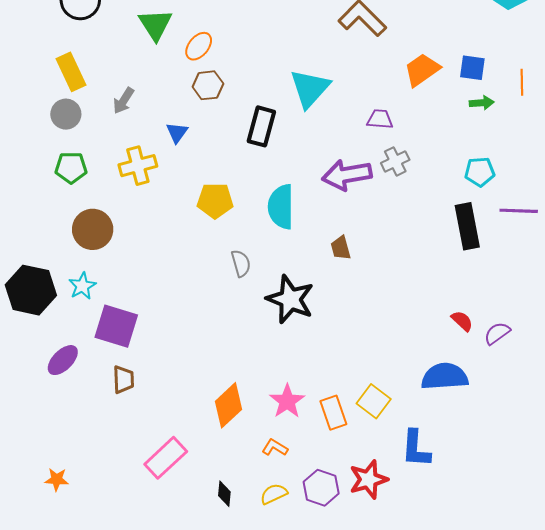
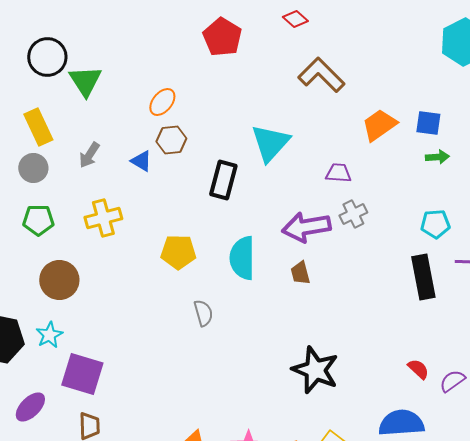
green triangle: (155, 25) -> (85, 81), moved
blue triangle: (177, 133) -> (141, 161), moved, turned -35
brown trapezoid: (341, 248) -> (300, 273), moved
black star: (290, 299) -> (315, 370), moved

